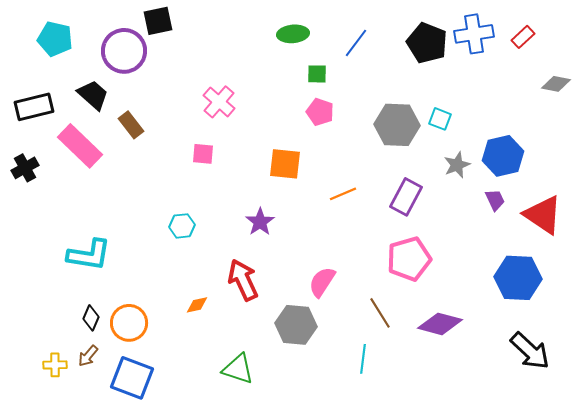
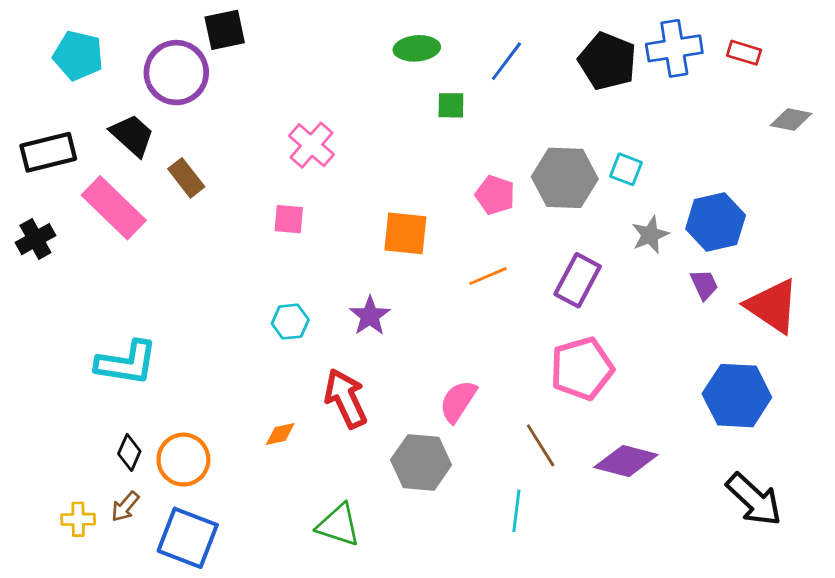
red rectangle: (523, 37) -> (744, 53), turned 60
pink pentagon: (320, 112) -> (495, 195), moved
cyan hexagon: (182, 226) -> (290, 322), moved

